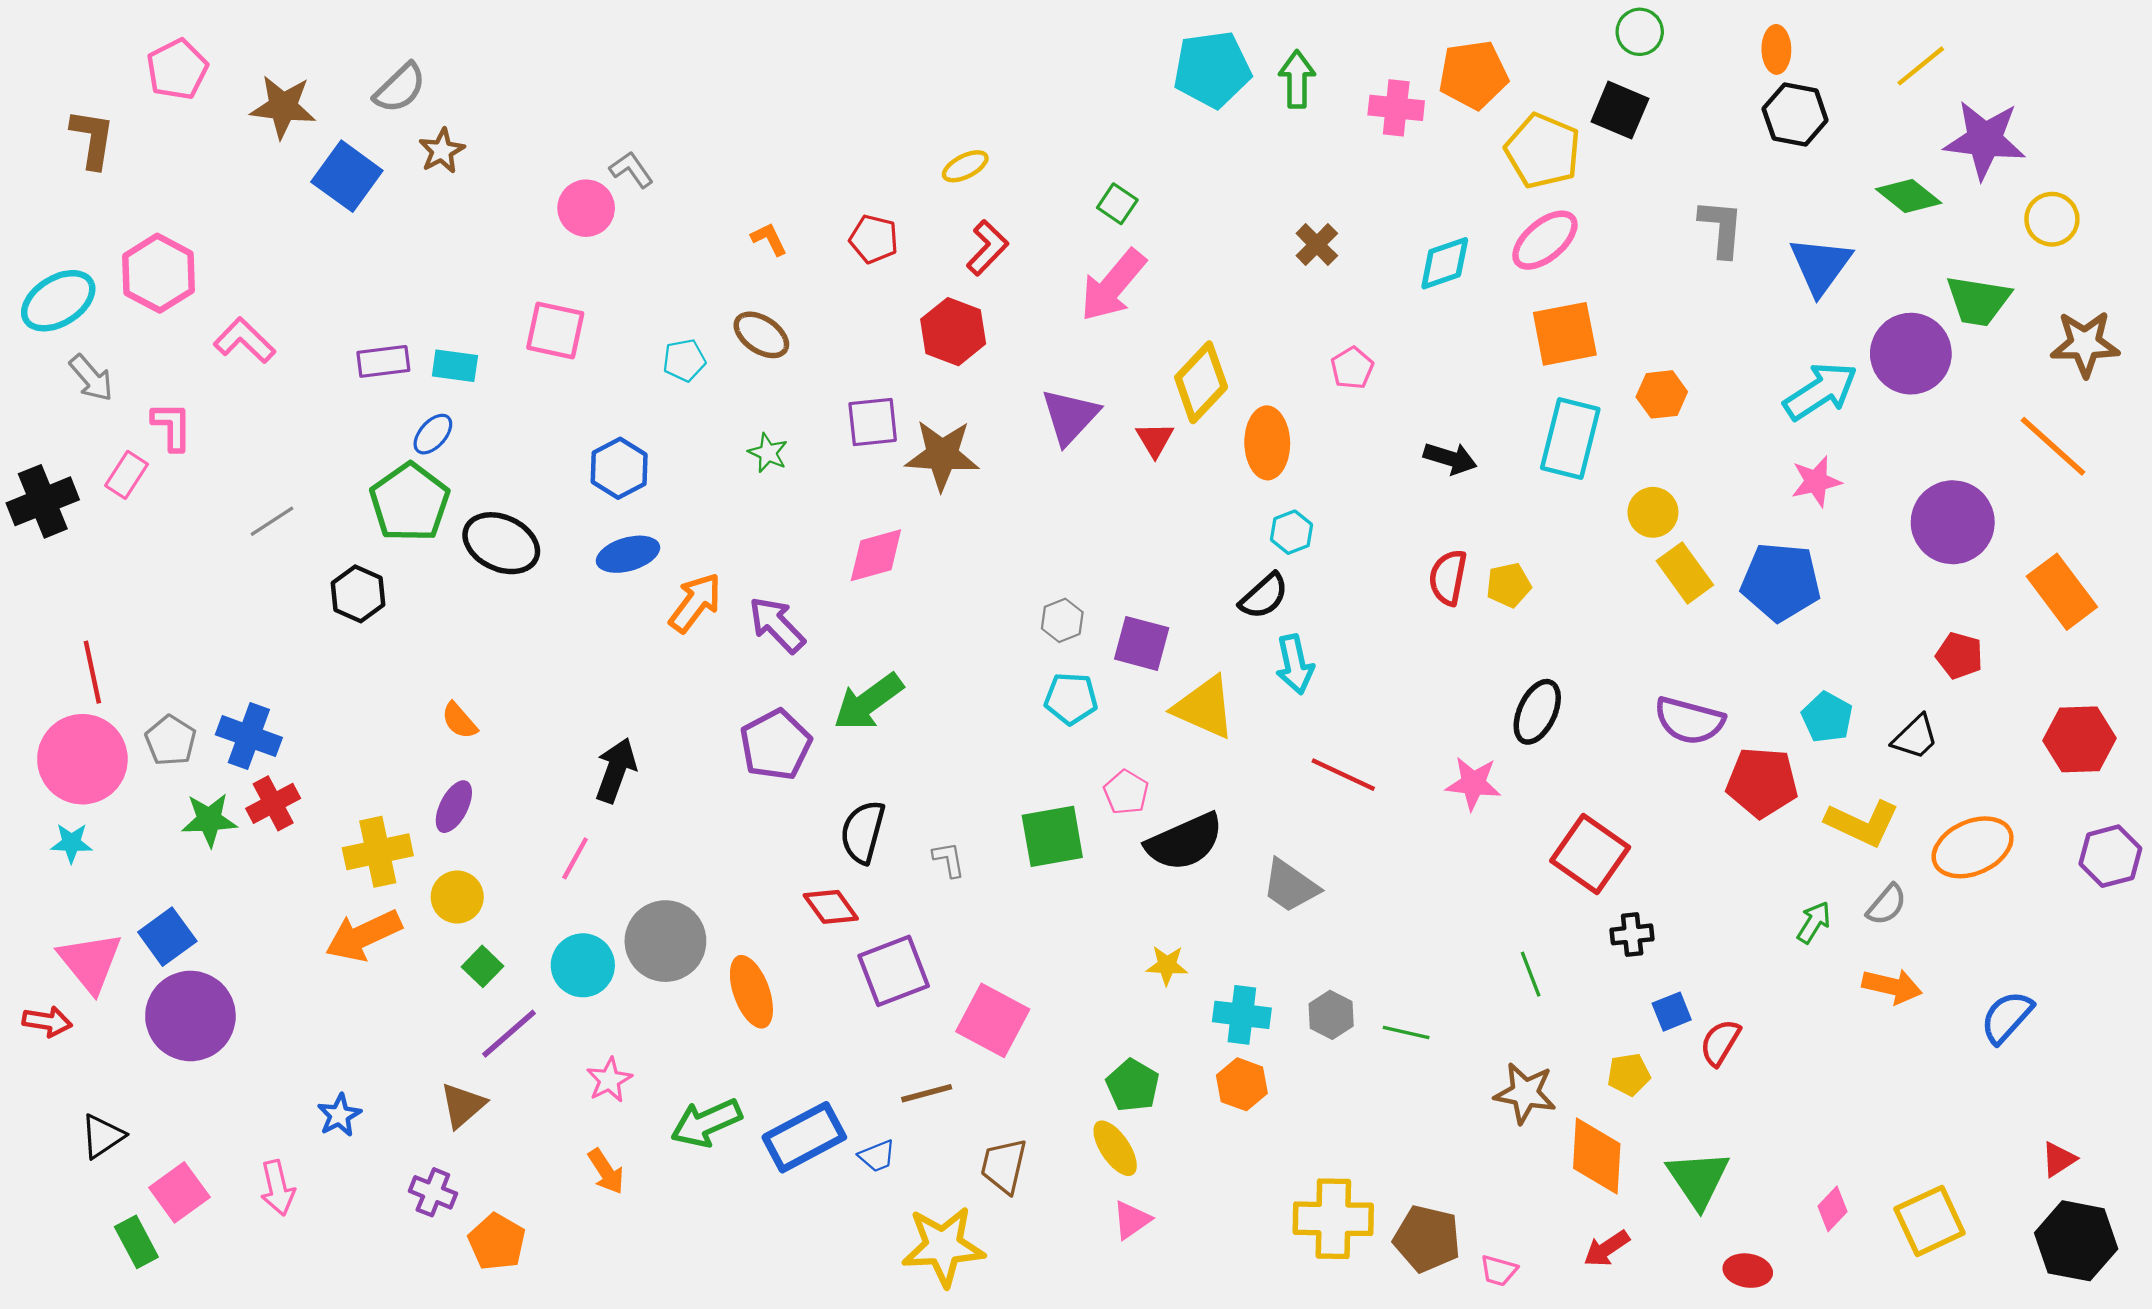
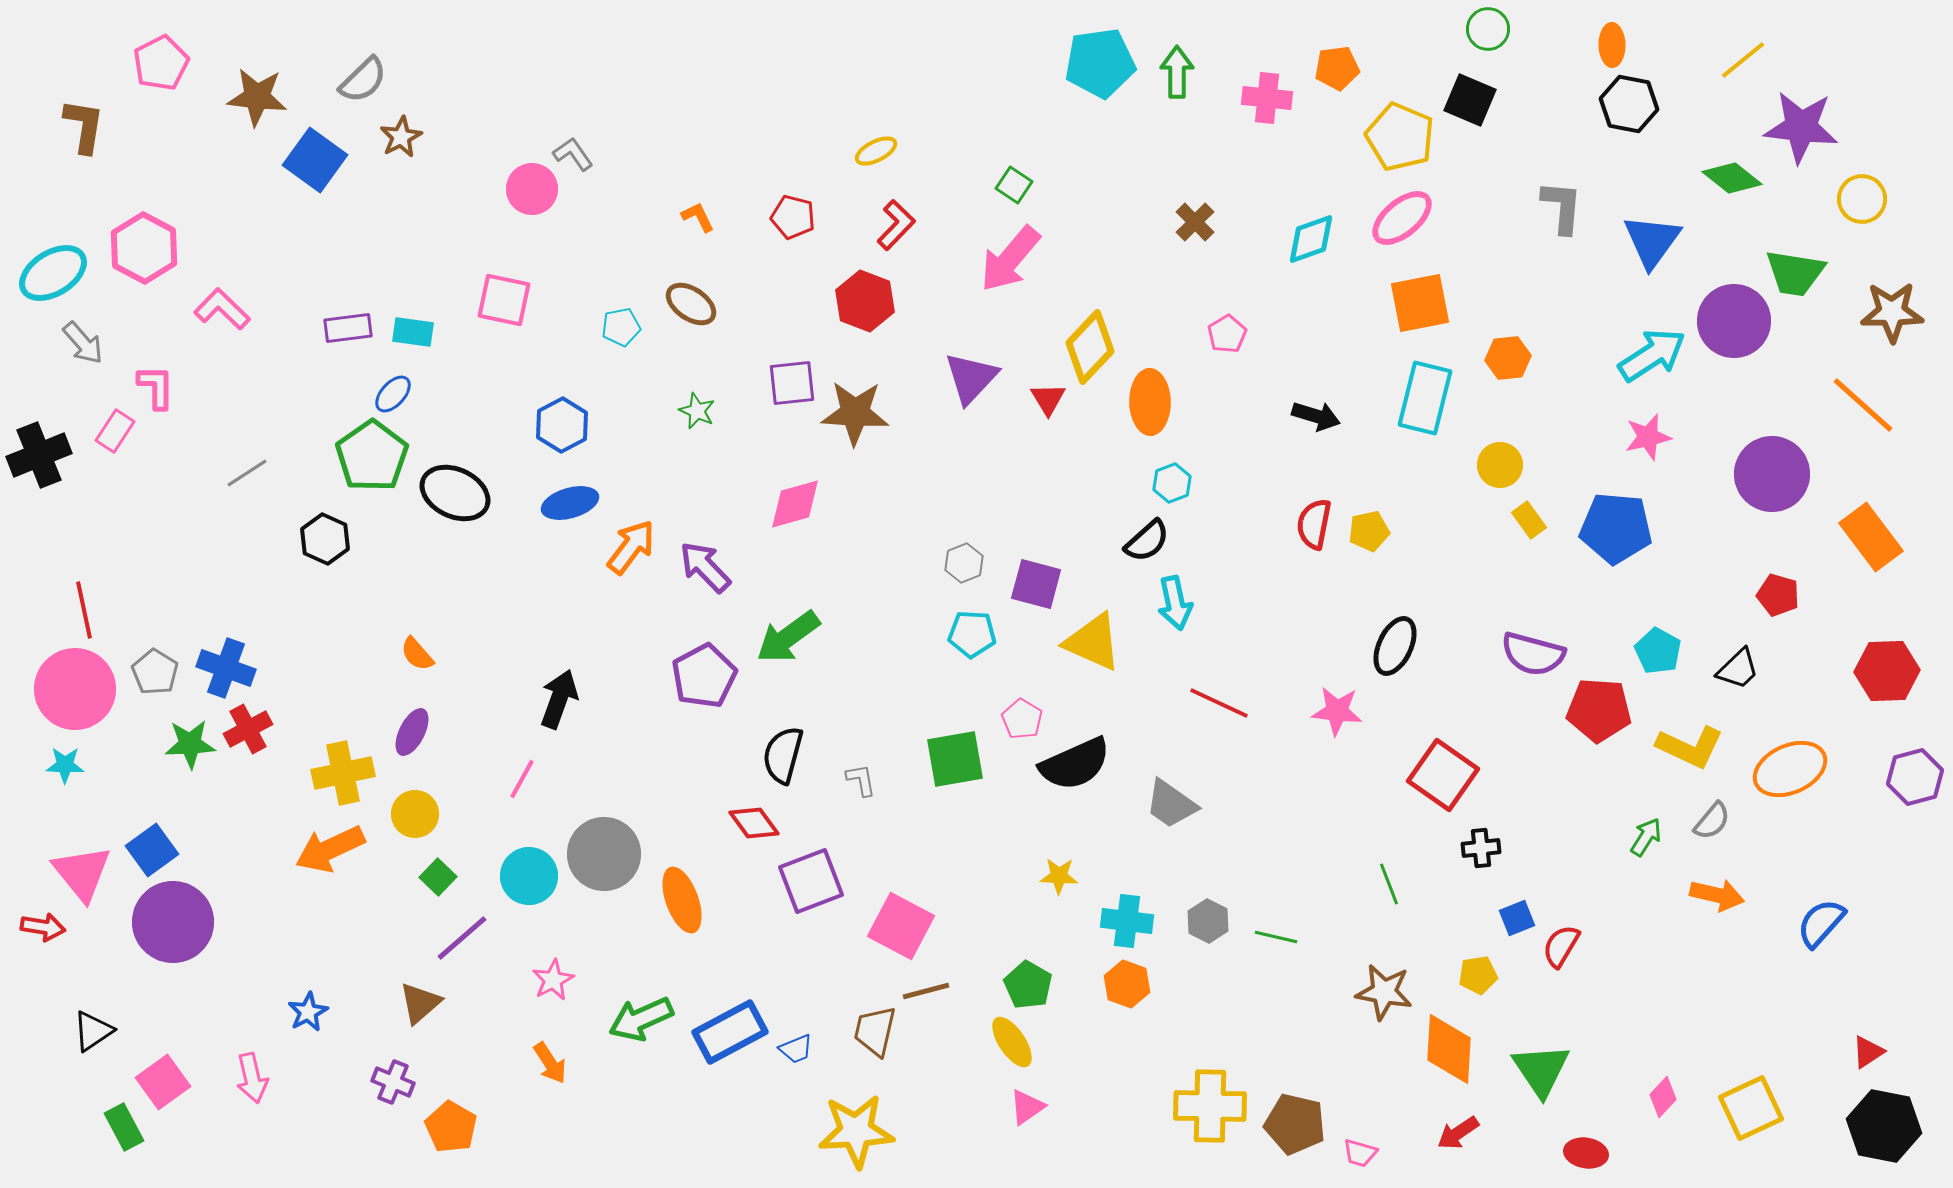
orange pentagon: (1473, 75) -> (1337, 68), size x0.7
yellow rectangle: (1685, 573) -> (1529, 520), size x0.7
brown line: (927, 1093) -> (926, 991), moved
brown trapezoid: (1004, 1166) -> (875, 1031), moved

